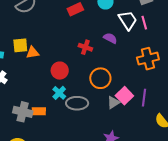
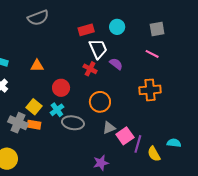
white trapezoid: (128, 20) -> (98, 49), moved
pink line: (144, 23) -> (152, 54), turned -56
yellow square: (20, 45) -> (34, 107), moved, turned 35
pink square: (124, 96) -> (125, 136), moved
purple line: (144, 98) -> (138, 144), moved

